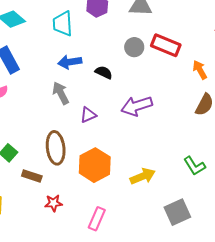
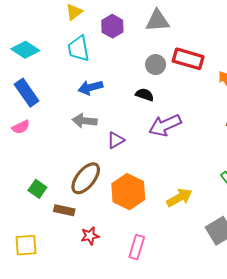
black semicircle: (104, 72) -> (145, 95), moved
gray arrow: (61, 93) -> (85, 121), turned -50
brown ellipse: (56, 148) -> (86, 178), turned 52

